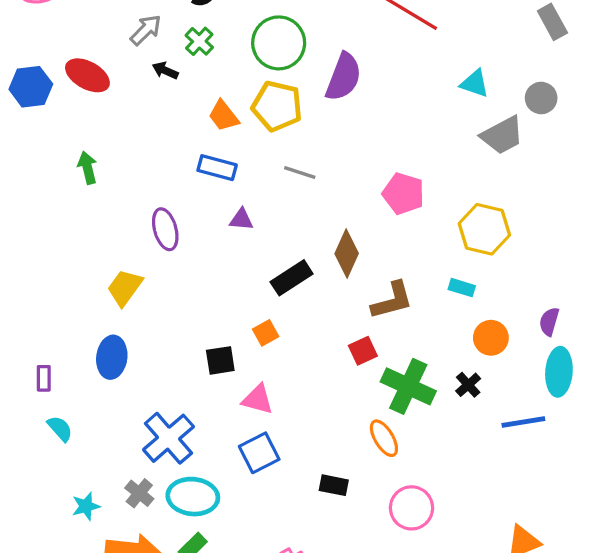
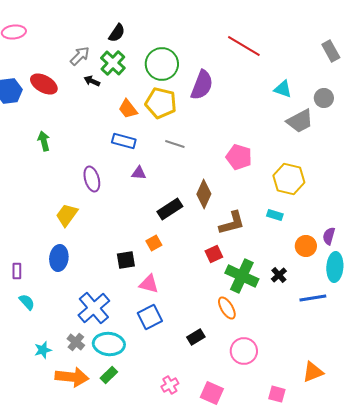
green cross: (199, 41) -> (113, 63), size x1.4
orange circle: (491, 338) -> (306, 246), moved
black rectangle: (334, 485) -> (196, 337), turned -42

